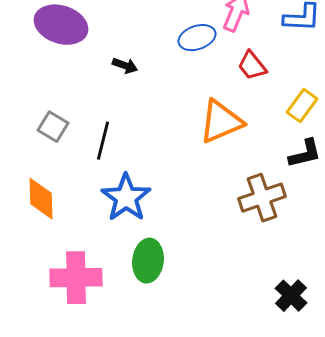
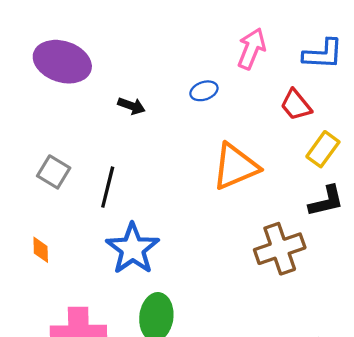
blue ellipse: (197, 38) -> (204, 91), moved, size x0.7
red trapezoid: (252, 66) -> (296, 105), moved
orange diamond: (41, 199) -> (41, 250), size x0.6

